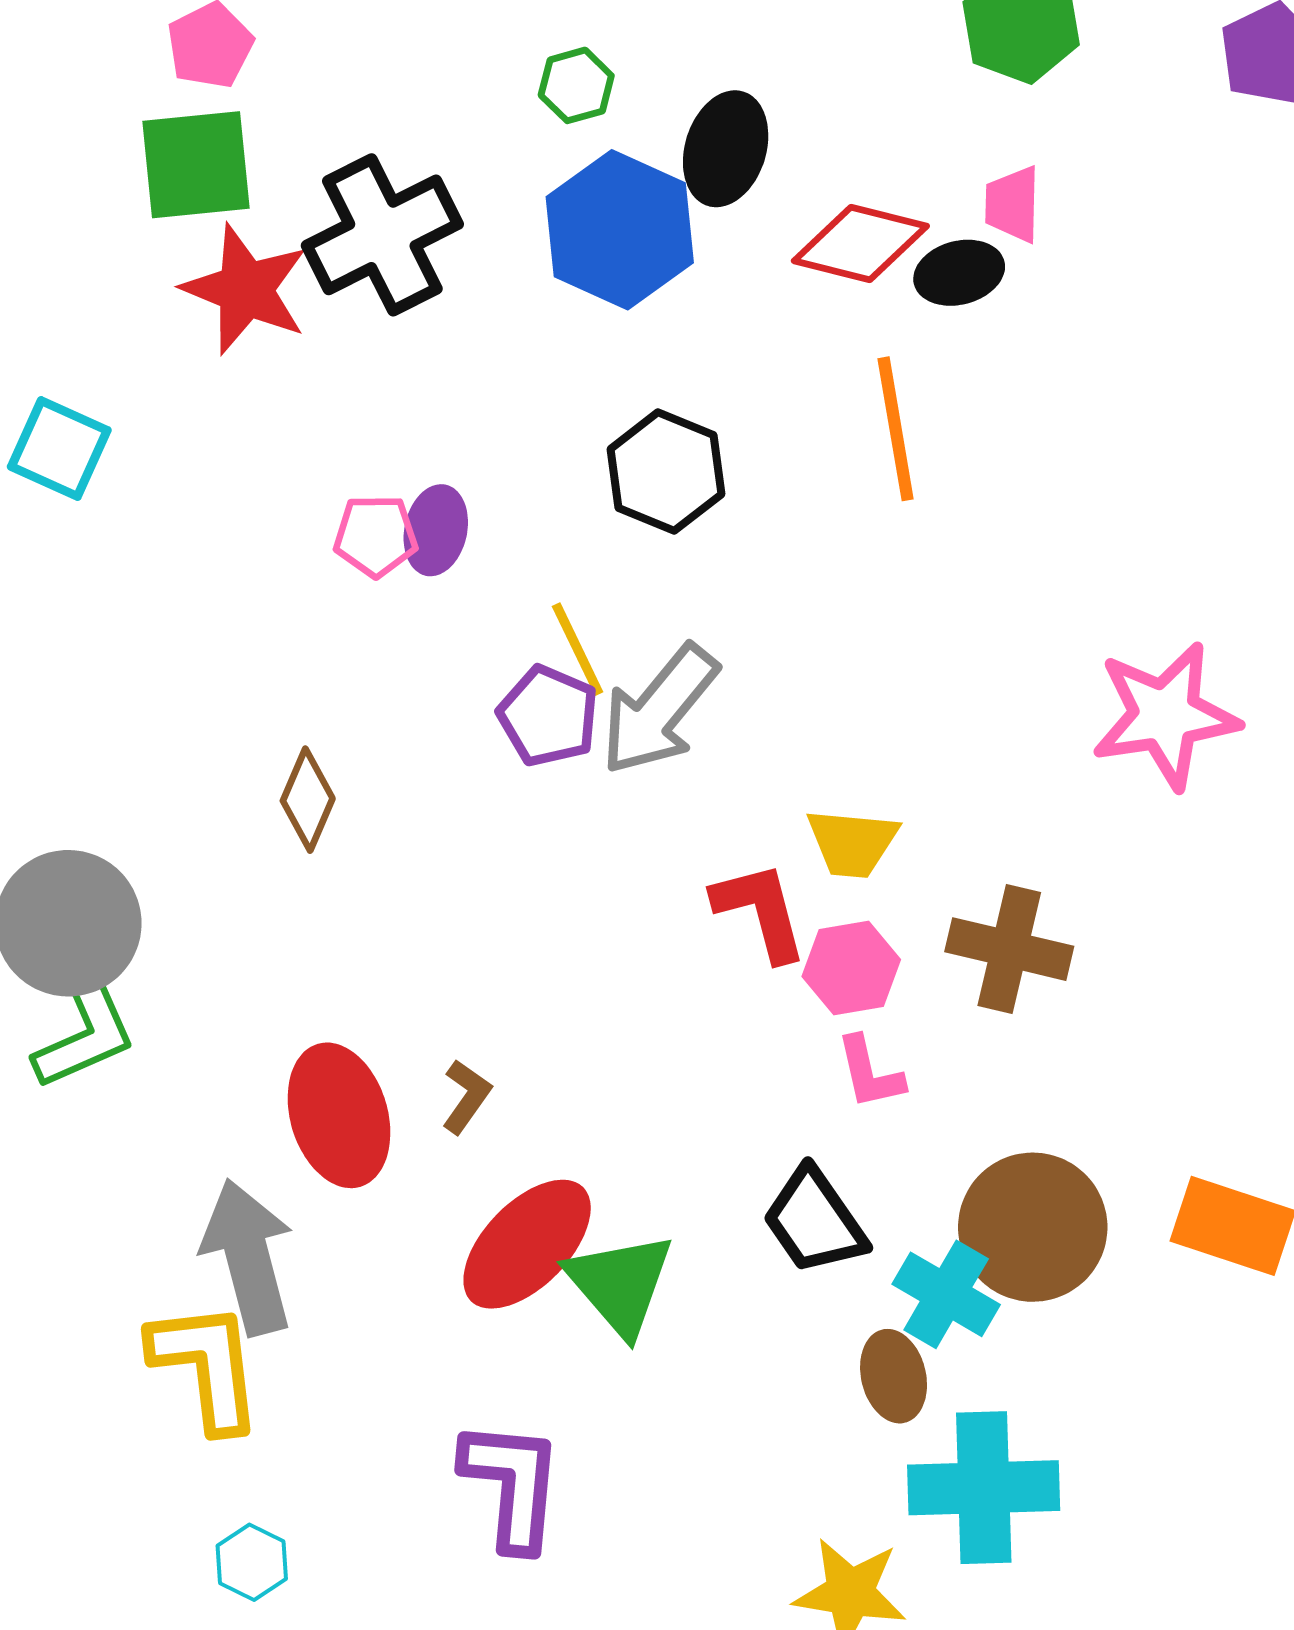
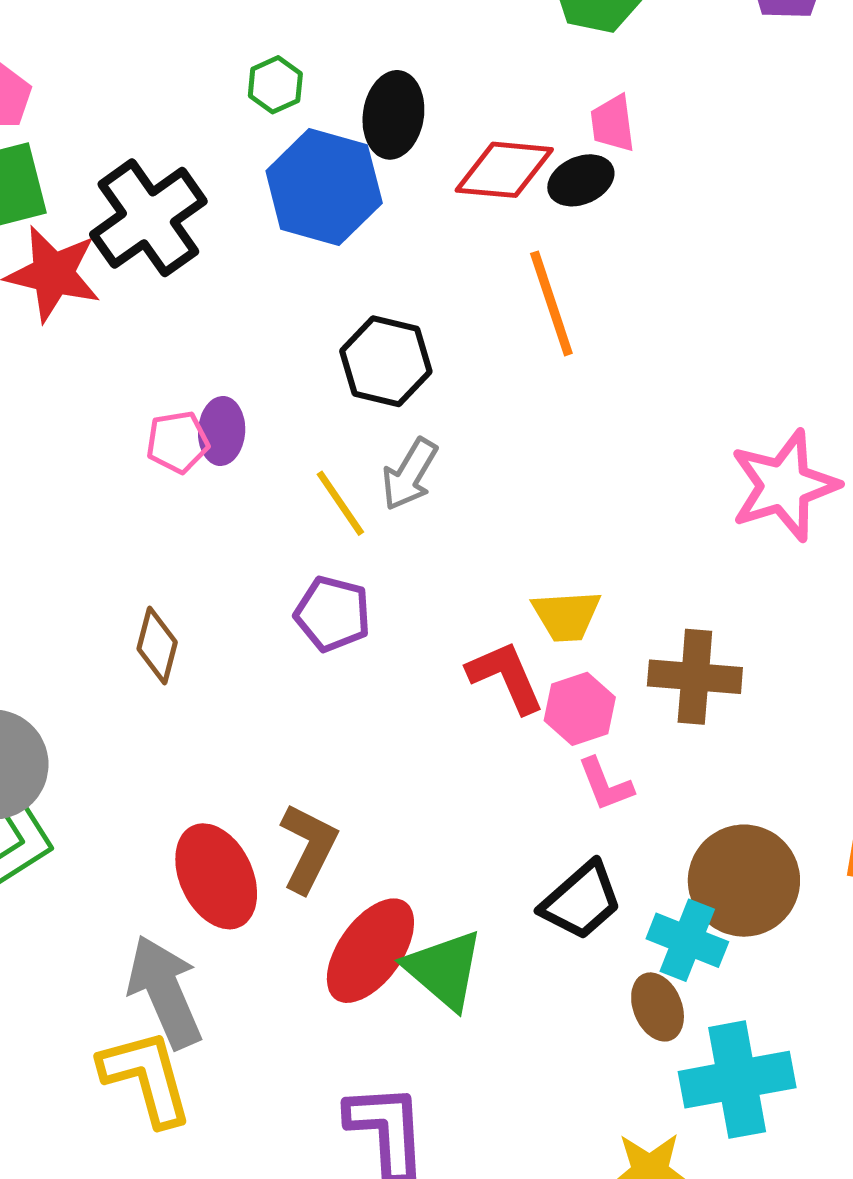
gray arrow: (659, 710) -> (410, 474), moved, size x0.7
purple pentagon: (548, 716) -> (333, 614), moved
brown L-shape: (466, 1096) -> (309, 848), size x1.6
black trapezoid: (814, 1221) -> (581, 901), turned -88

